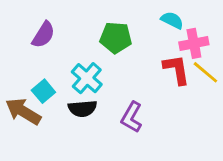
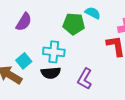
cyan semicircle: (172, 20) -> (93, 13), moved
cyan cross: (87, 78) -> (54, 52), turned -35

